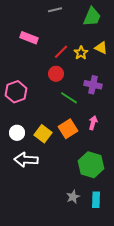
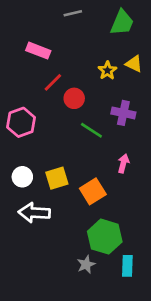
red line: (61, 52) -> (53, 82), moved
orange square: (68, 129) -> (93, 191), moved
yellow square: (43, 134) -> (57, 178), turned 36
green hexagon: (91, 165) -> (105, 237), moved
gray star: (73, 197) -> (86, 265), moved

